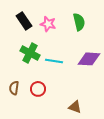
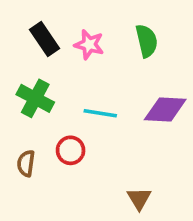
green cross: (30, 53) -> (35, 98), moved
red circle: (38, 89) -> (71, 150), moved
brown triangle: (75, 107) -> (139, 199), turned 40

